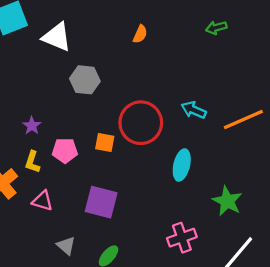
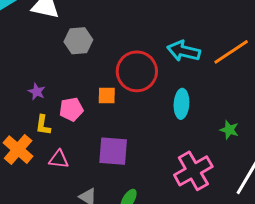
cyan arrow: (194, 110) -> (184, 51), size x1.4
green star: (227, 201) -> (229, 130), size x0.7
pink cross: (182, 238) -> (193, 171), size x1.4

